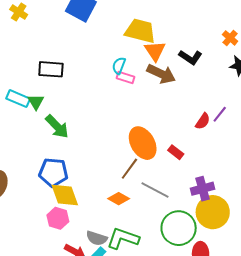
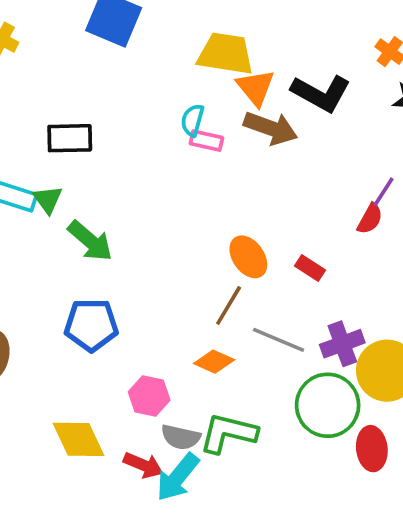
black L-shape: (190, 57) -> (321, 93), size x1.4
red semicircle: (203, 121) -> (370, 219), moved
orange ellipse: (143, 143) -> (248, 257), size x0.7
purple cross: (203, 189) -> (342, 344), moved
yellow diamond: (65, 195) -> (78, 439), moved
pink hexagon: (58, 218) -> (149, 396), moved

